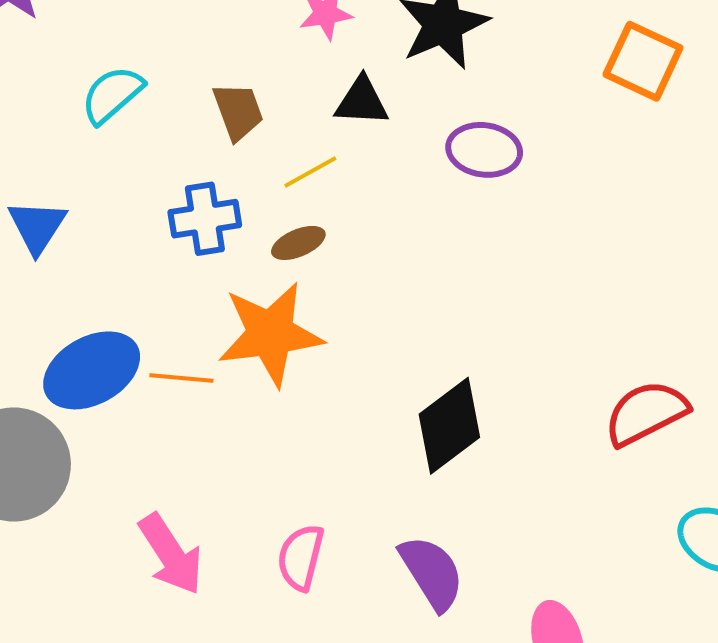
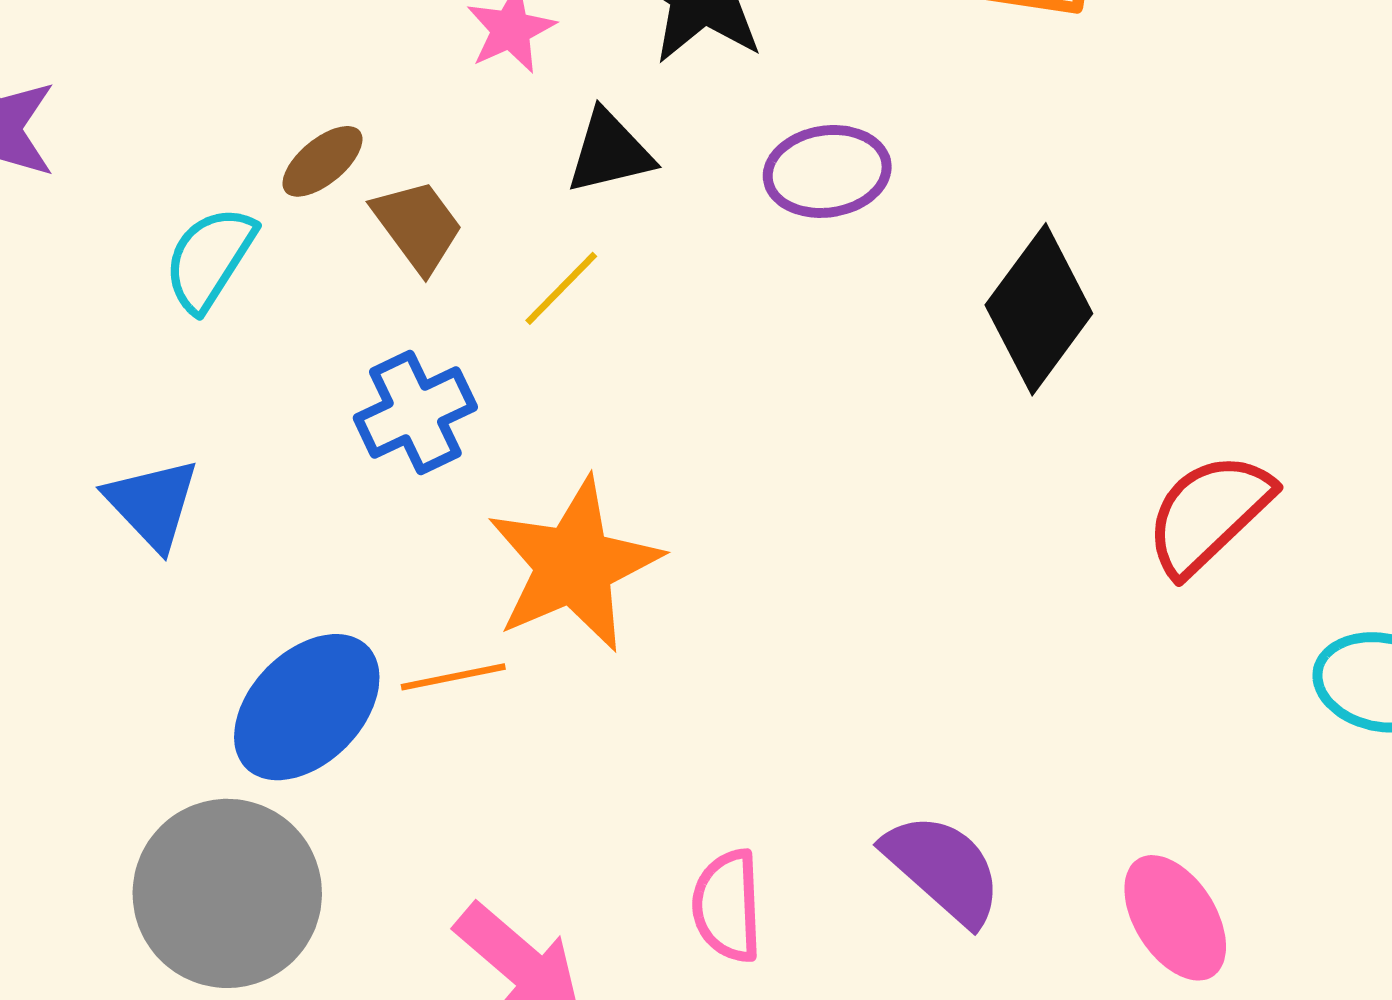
brown ellipse: (298, 243) -> (322, 161), moved
black diamond: (449, 426) -> (1039, 309), moved

